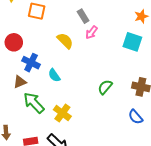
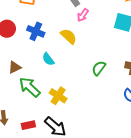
yellow semicircle: (65, 41) -> (69, 36), moved
blue cross: (31, 63) -> (36, 31), moved

